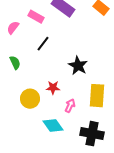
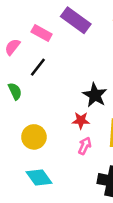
black line: (43, 44) -> (38, 67), moved
red star: (53, 88) -> (81, 120), moved
cyan diamond: (53, 126) -> (39, 177), moved

